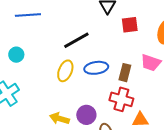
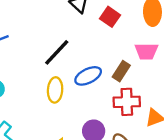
red square: (130, 25) -> (110, 17), turned -30
brown rectangle: (125, 73) -> (121, 71), turned 36

